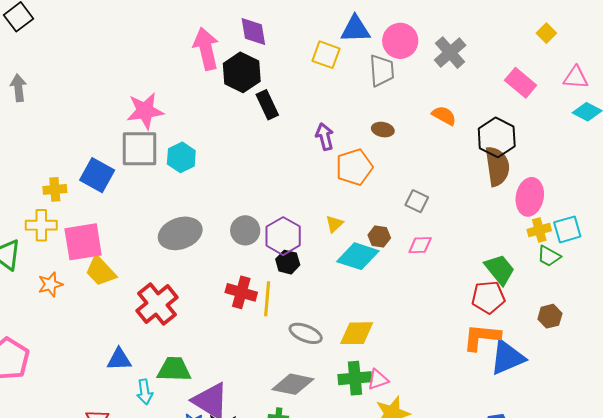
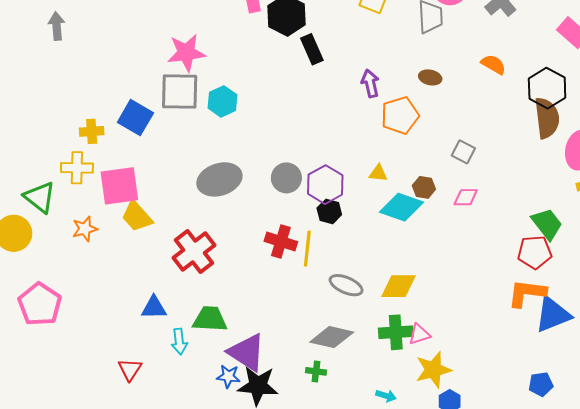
yellow triangle: (334, 224) -> (378, 173), turned 48

